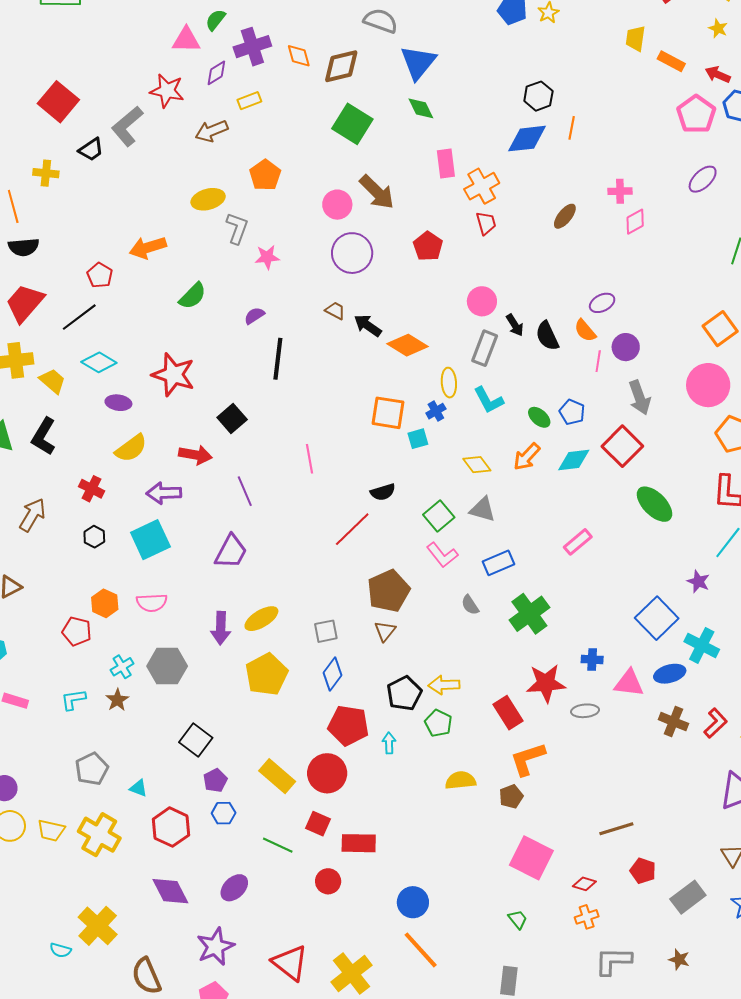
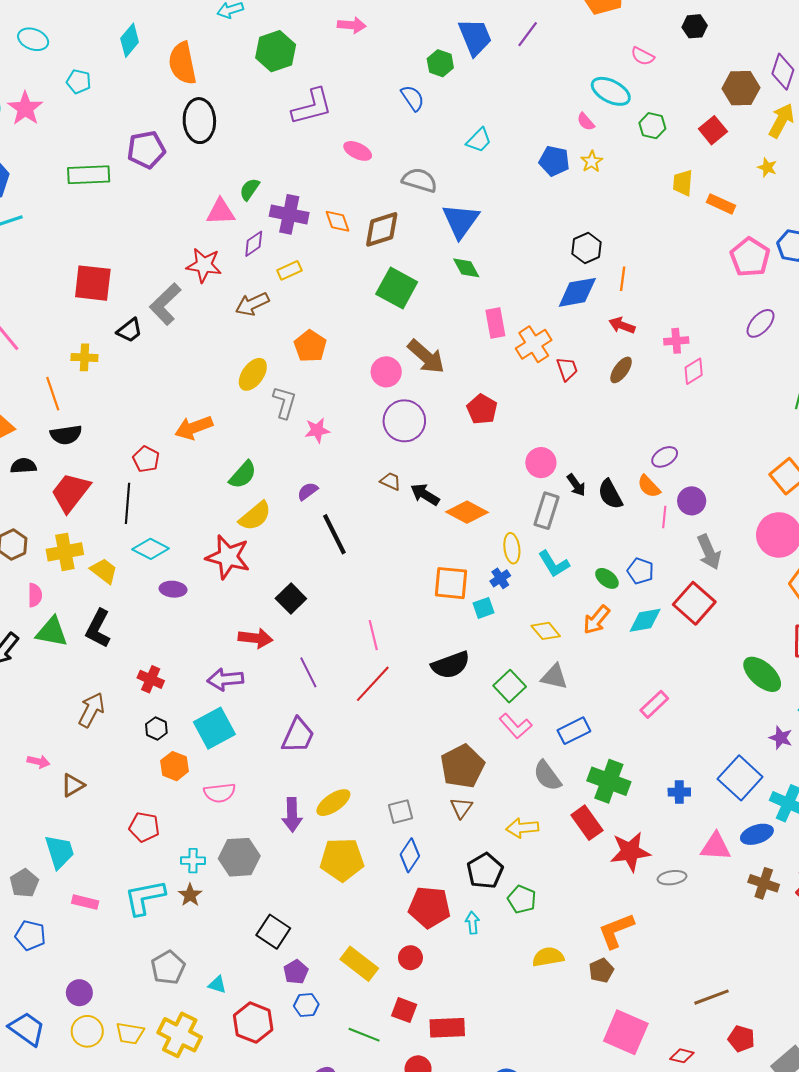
purple cross: (252, 47) -> (289, 214), turned 33
red arrow: (718, 74) -> (622, 325), moved
red square: (58, 102) -> (93, 283), turned -30
yellow ellipse: (208, 199) -> (253, 374), turned -36
red trapezoid: (486, 223) -> (567, 369), moved
black line: (79, 317) -> (128, 503), turned -45
black line: (278, 359) -> (334, 534), turned -30
yellow semicircle: (131, 448) -> (255, 516), moved
black semicircle: (383, 492) -> (451, 665), size x1.5
green ellipse: (654, 504) -> (762, 674), moved
red line: (352, 529) -> (373, 684), moved
orange hexagon: (105, 603) -> (175, 766), moved
gray semicircle: (470, 605) -> (547, 776), size x1.5
green cross: (529, 614) -> (609, 781), turned -30
blue cross: (592, 659) -> (679, 792), moved
cyan cross: (122, 667) -> (193, 861), turned 35
yellow pentagon: (266, 674) -> (342, 860), turned 30
yellow arrow: (444, 685) -> (522, 828), moved
cyan L-shape: (73, 700) -> (145, 897), size x1.6
red rectangle: (508, 713) -> (587, 823), moved
red circle: (327, 773) -> (410, 958), size x0.6

